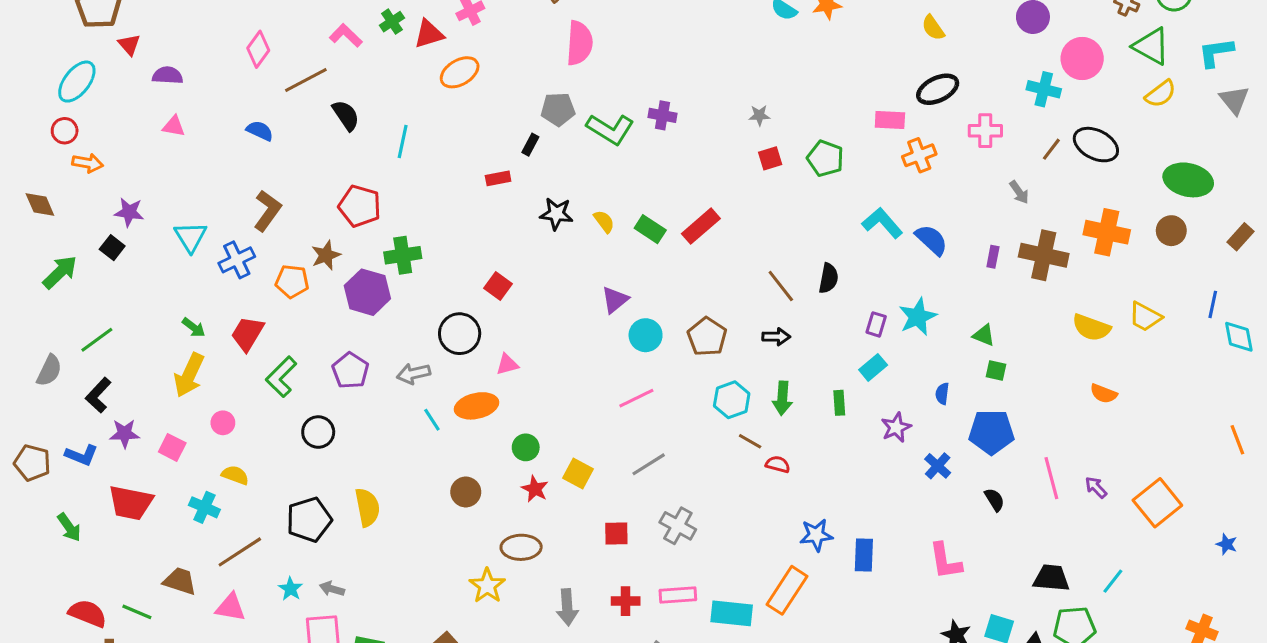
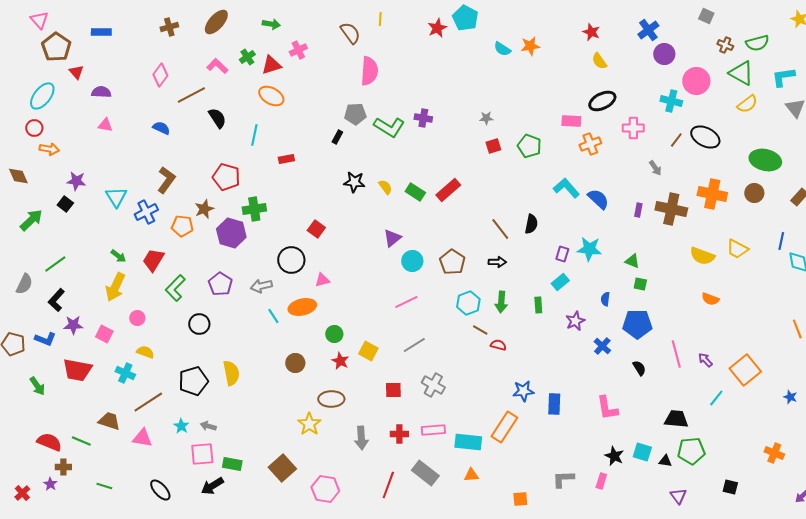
orange ellipse: (460, 72) -> (271, 96), moved, turned 60
red rectangle: (498, 178) -> (286, 159), moved
cyan star: (918, 317) -> (589, 249), turned 30
cyan line: (1113, 581) -> (716, 398), moved

